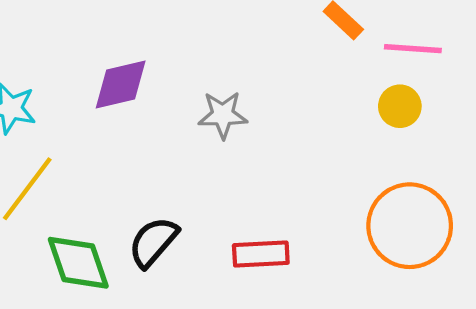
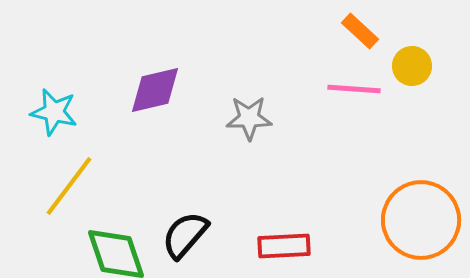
pink line: (413, 49) -> (354, 89), moved
yellow circle: (400, 106) -> (412, 66), moved

